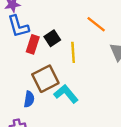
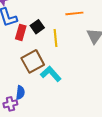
orange line: (96, 24) -> (74, 13), turned -42
blue semicircle: (29, 99) -> (20, 93), moved

